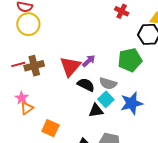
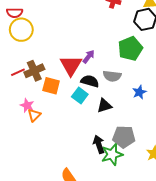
cyan square: (106, 99) -> (80, 95), moved
blue star: (132, 103) -> (139, 92), size x0.6
orange square: (50, 128) -> (51, 86), moved

